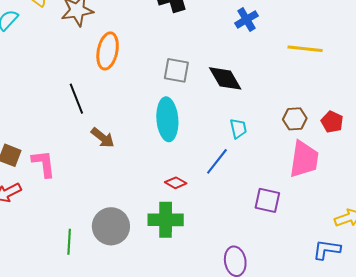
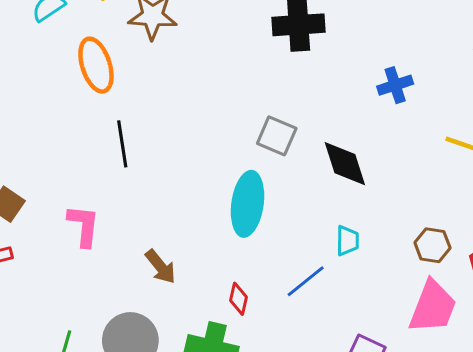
orange ellipse: (108, 51) -> (96, 65), moved, turned -42
brown arrow: (103, 138) -> (160, 267), moved
pink L-shape: (44, 164) -> (84, 226), moved
red diamond: (176, 183) -> (239, 299), turned 60

